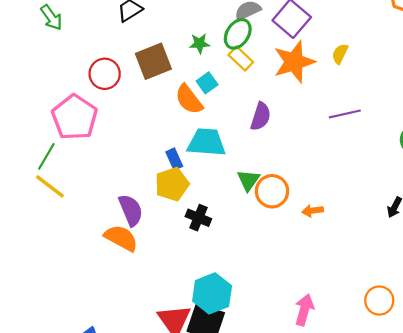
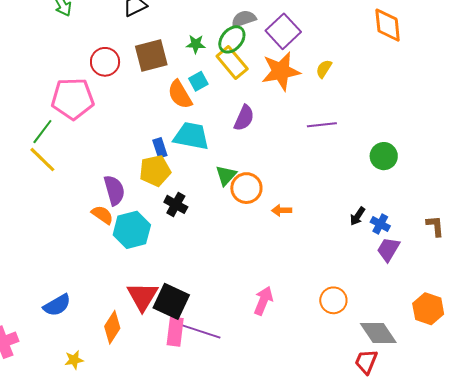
yellow rectangle: (241, 59) -> (232, 62), size x1.4
pink pentagon: (75, 117) -> (73, 99), turned 30
orange semicircle: (121, 238) -> (102, 215), size x0.7
cyan hexagon: (212, 293) -> (132, 230), moved

